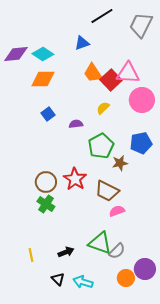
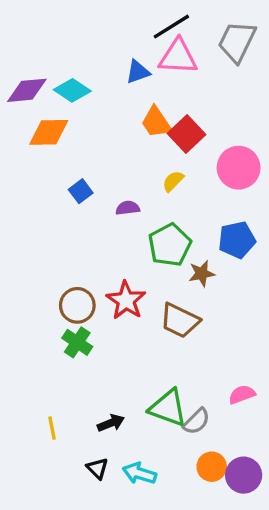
pink triangle: (128, 73) -> (178, 57), moved
orange diamond: (43, 79) -> (49, 132), moved
pink semicircle: (117, 211) -> (242, 394), moved
purple circle: (145, 269) -> (244, 475), moved

